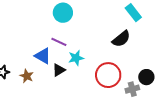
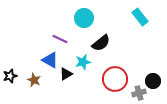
cyan circle: (63, 13) -> (84, 18), moved
black semicircle: (121, 39) -> (101, 43), moved
purple line: (59, 42) -> (60, 39), moved

